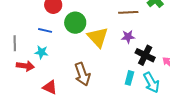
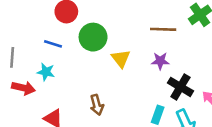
yellow triangle: (98, 37) -> (121, 59), size x0.7
brown arrow: (82, 74) -> (97, 105), size x0.7

